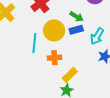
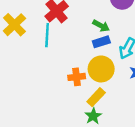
yellow circle: (54, 30) -> (101, 69), moved
cyan line: (34, 43) -> (47, 35), moved

